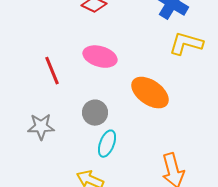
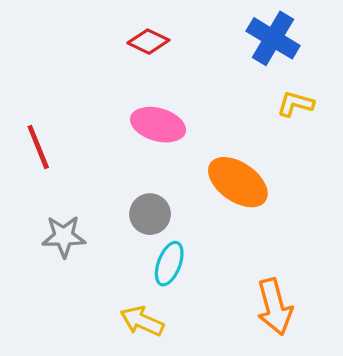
yellow L-shape: (186, 44) -> (295, 104), size x0.7
red line: (52, 71) -> (38, 147), moved

